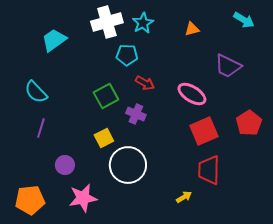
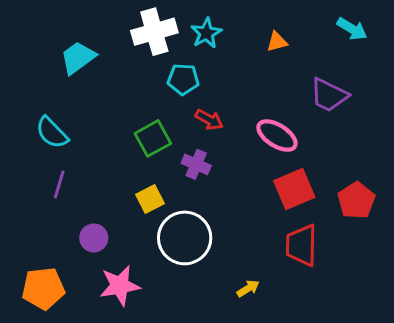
red pentagon: (249, 123) -> (356, 200), moved
yellow arrow: (184, 197) -> (248, 288), moved

